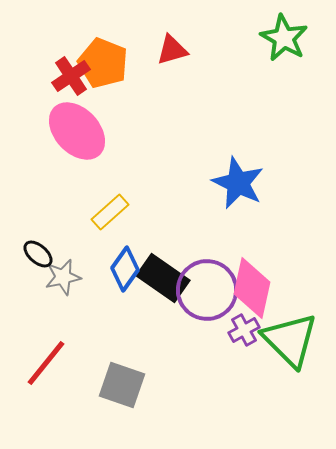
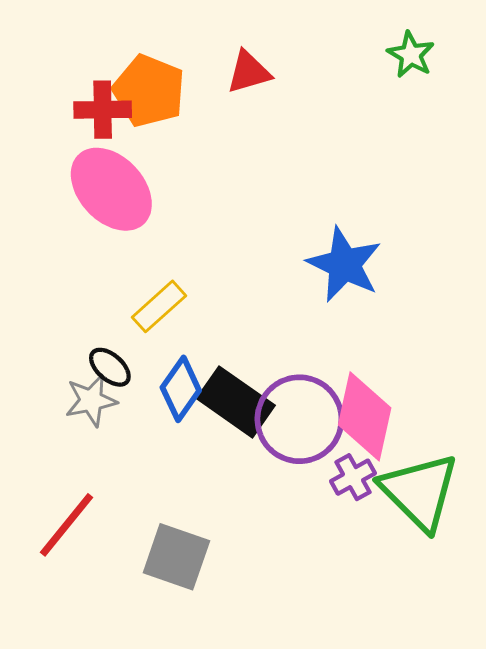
green star: (284, 38) -> (411, 55), size x0.7
red cross: (71, 76) -> (103, 110), turned 33
black ellipse: (38, 254) -> (110, 367), moved

